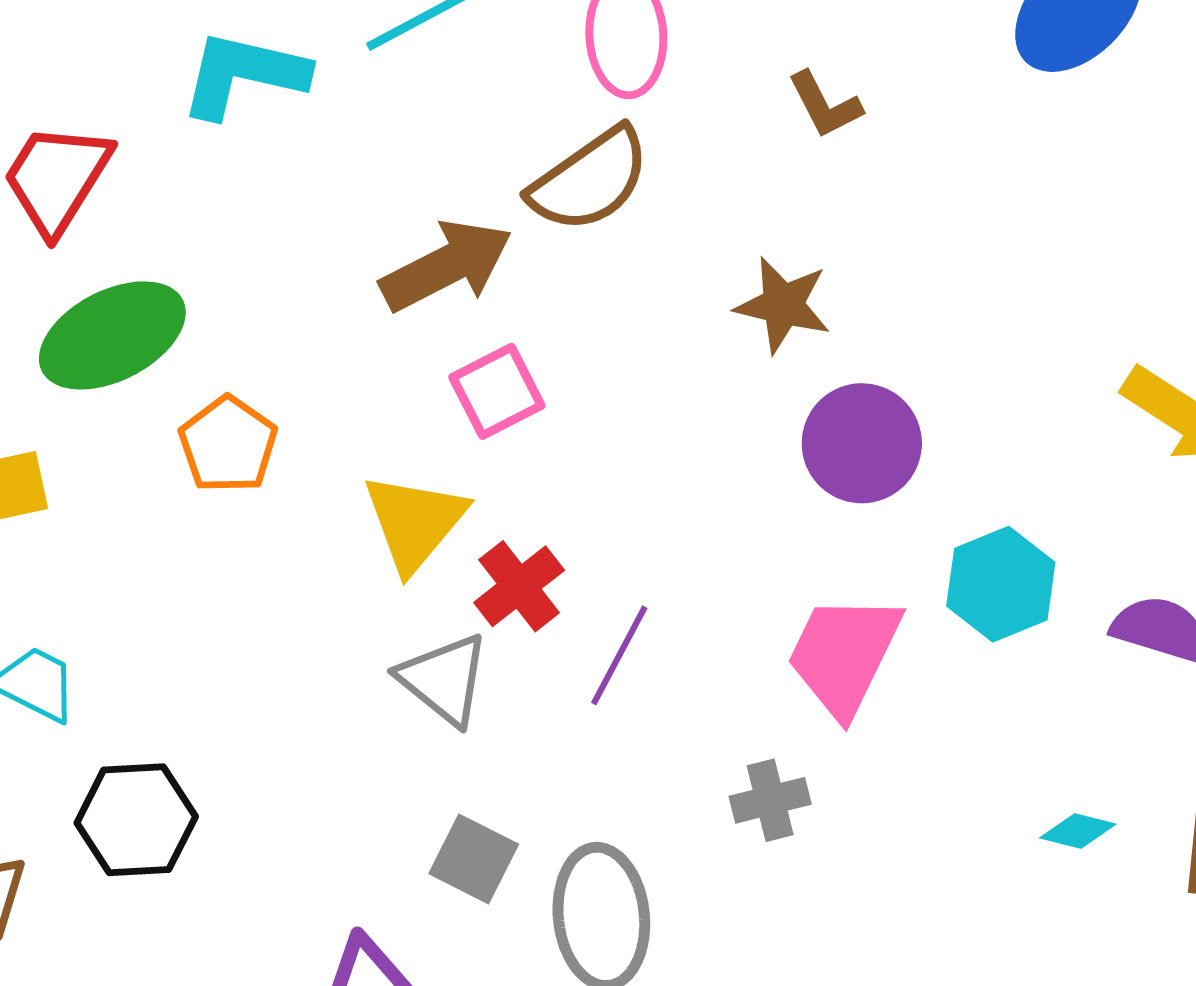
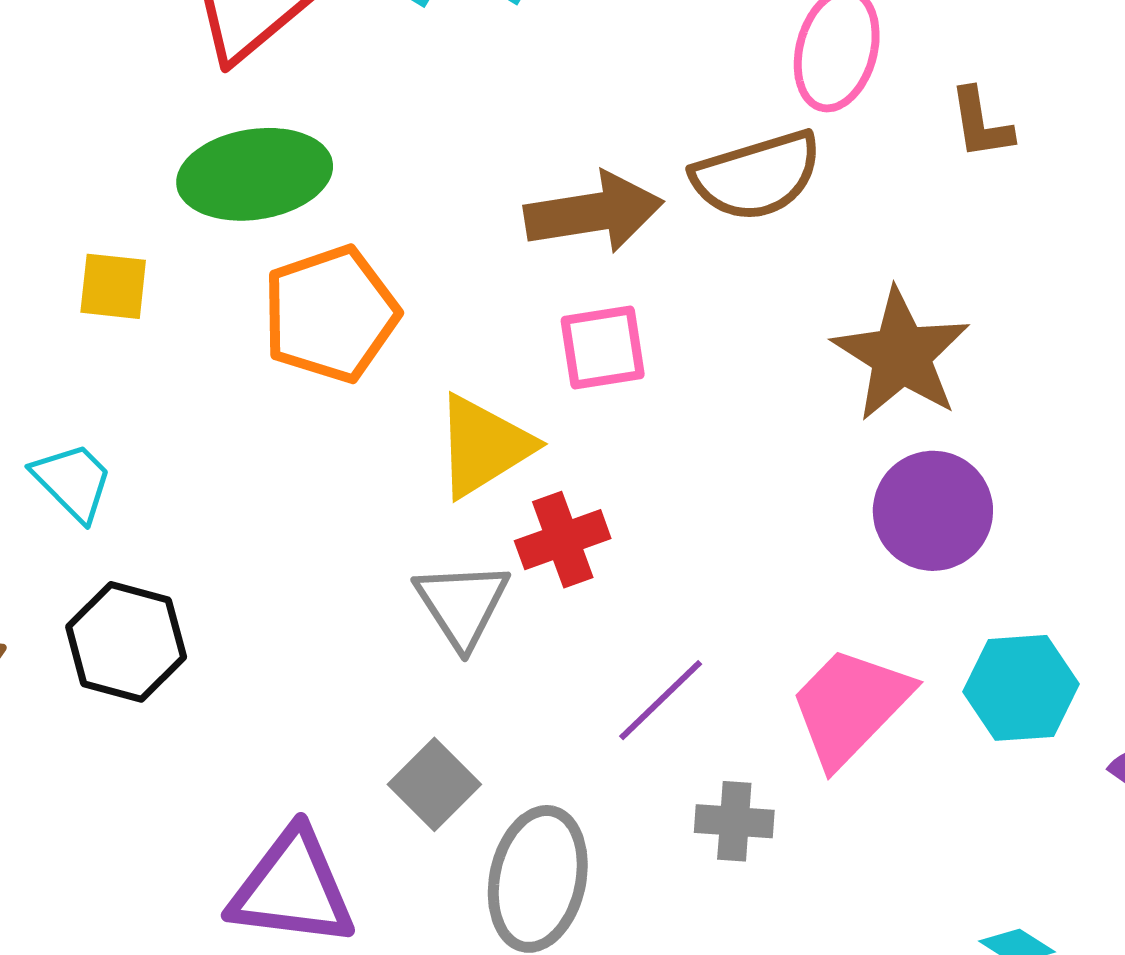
brown L-shape: (825, 105) -> (981, 124), moved
brown star: (783, 305) -> (901, 355), size x1.4
orange pentagon: (228, 445) -> (330, 314), size x1.4
purple line: (619, 655) -> (661, 700), moved

